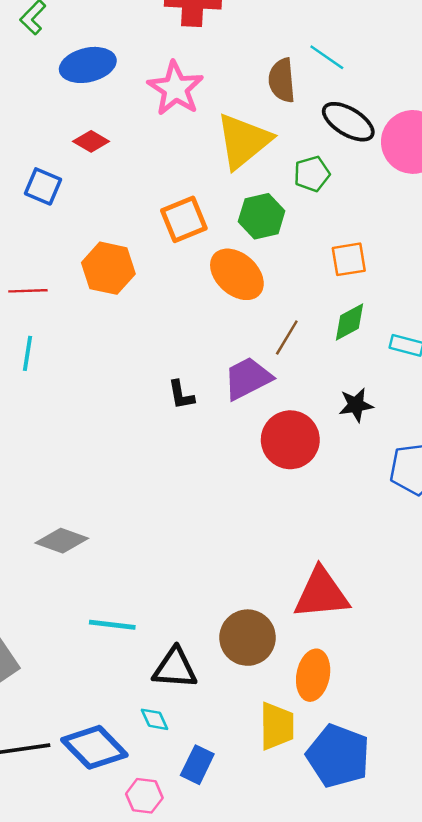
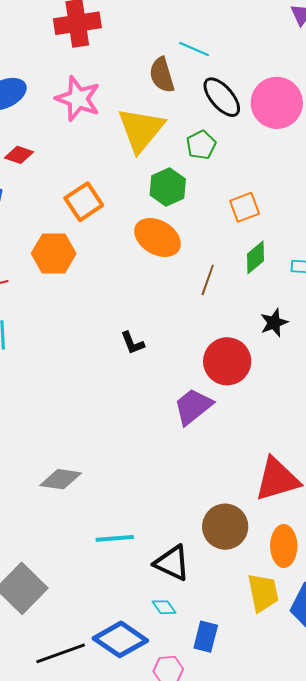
black ellipse: (348, 122) -> (222, 97), turned 30
orange square: (184, 219) -> (84, 202), moved
purple trapezoid: (248, 378) -> (193, 406), moved
black triangle: (175, 668) -> (172, 563), turned 33

